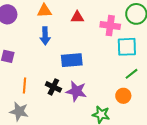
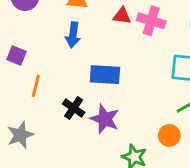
pink cross: (110, 26) -> (151, 21), moved
orange line: (24, 86) -> (36, 86), moved
gray star: (19, 111) -> (20, 135), turned 30

